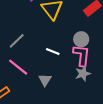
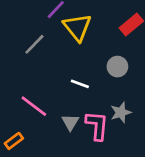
gray line: (17, 41) -> (34, 44), moved
pink L-shape: (82, 55) -> (97, 126), moved

